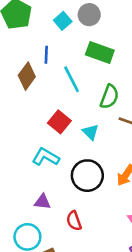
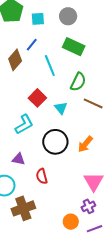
cyan square: (63, 21) -> (38, 19), moved, turned 32
blue line: (46, 55) -> (32, 45), turned 32
cyan L-shape: (46, 157) -> (24, 124), turned 115

